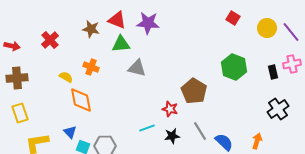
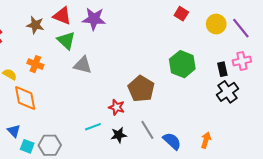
green triangle: (121, 44) -> (66, 40), turned 48
black cross: (278, 109) -> (228, 92), moved

